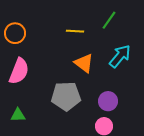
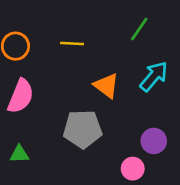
yellow line: (75, 31) -> (72, 43), moved
purple circle: (108, 101) -> (154, 141), moved

